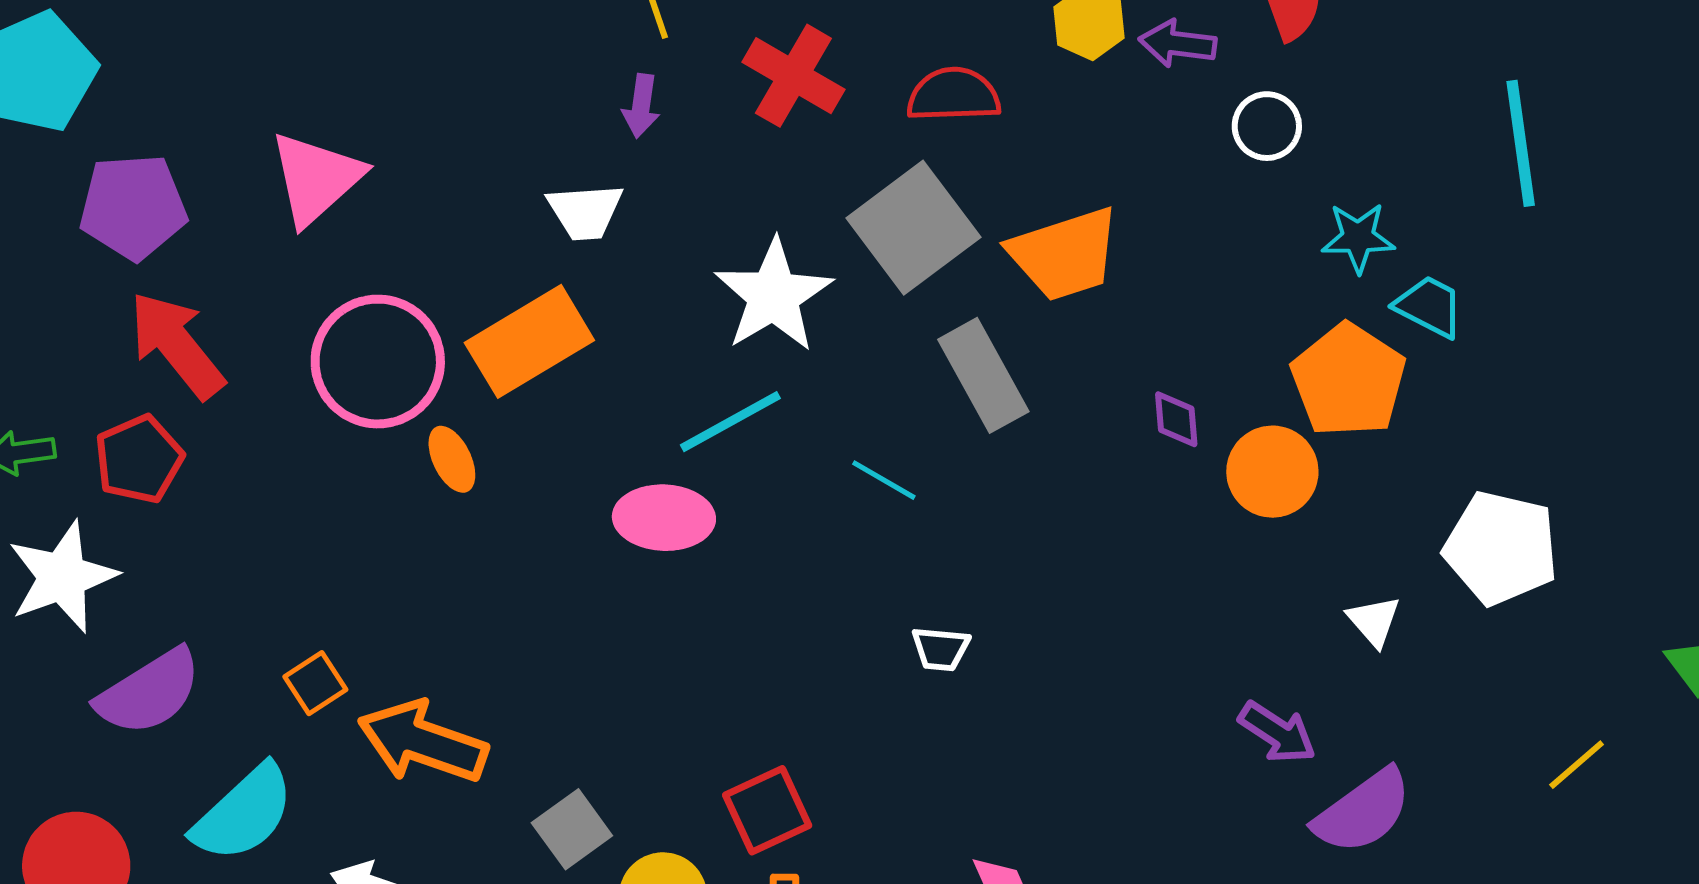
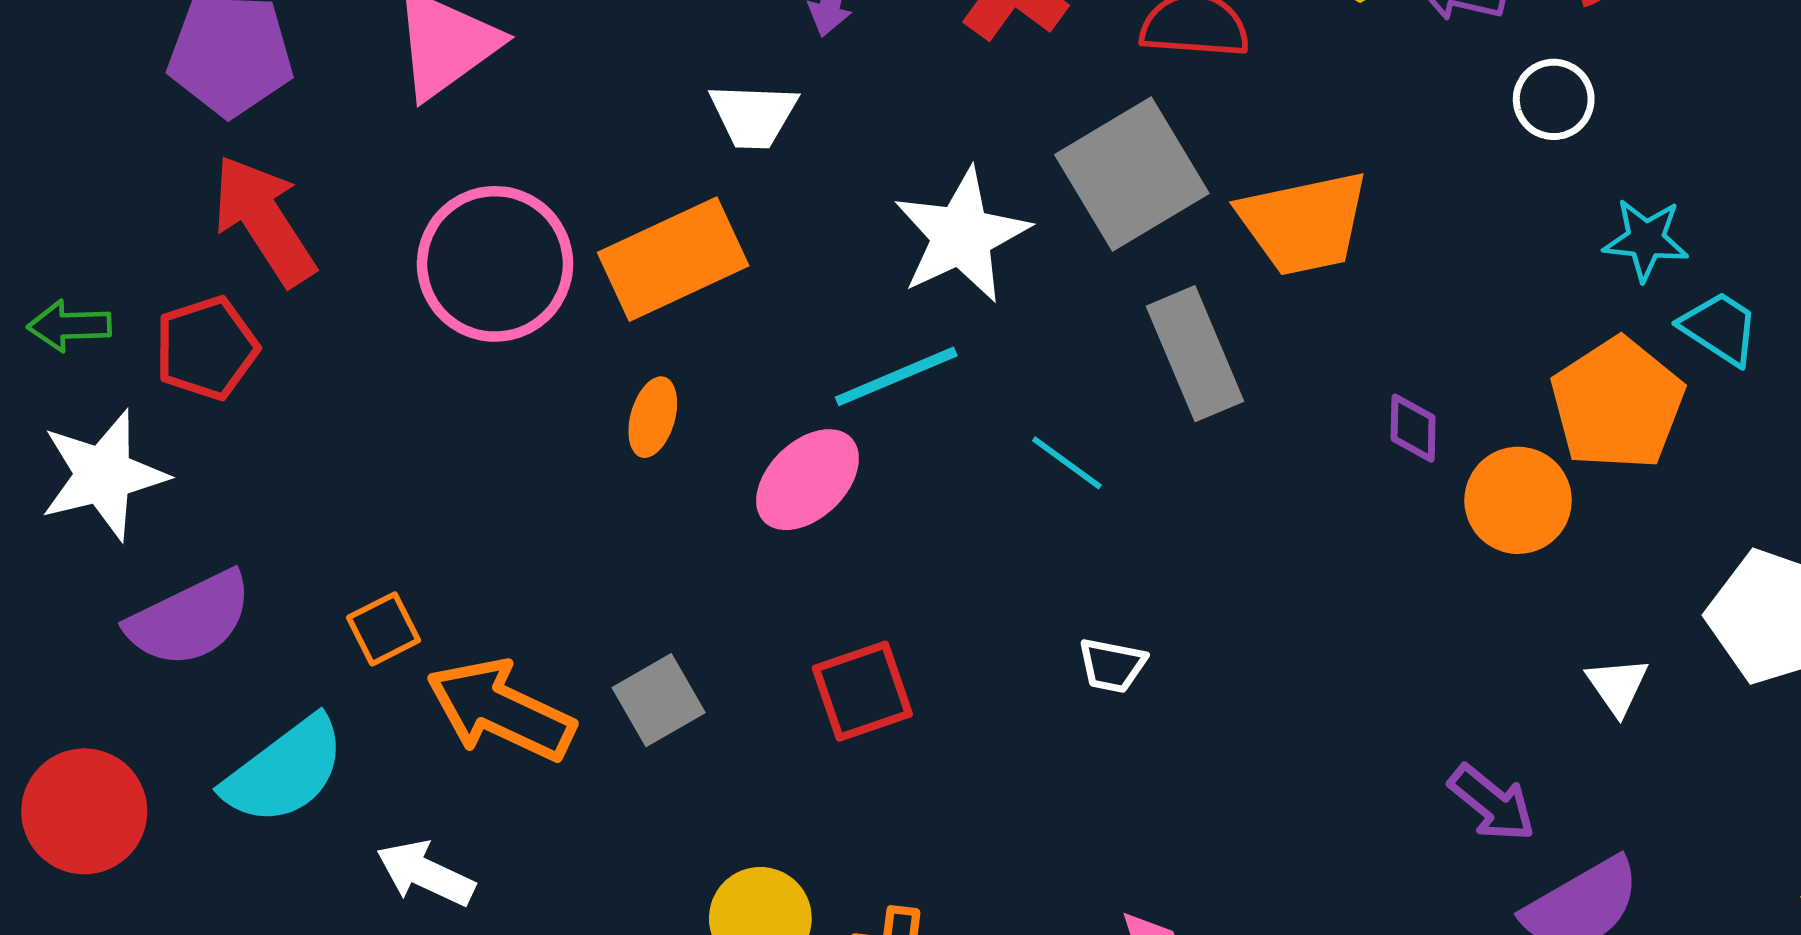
orange ellipse: (452, 459) -> (653, 417), moved, turned 36
pink ellipse: (664, 518) -> (808, 480), turned -52
red square: (767, 810) -> (862, 691), moved
gray square: (572, 829) -> (659, 700), moved

